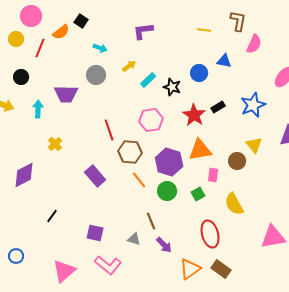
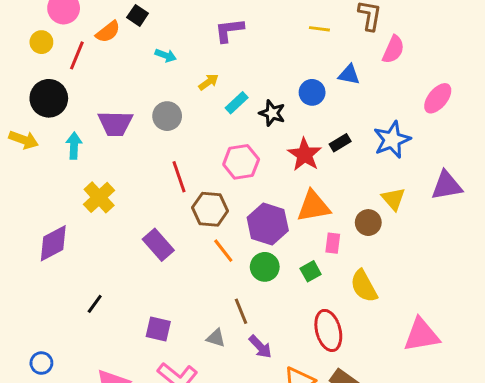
gray circle: (96, 75) -> (167, 116), moved
black circle: (21, 77) -> (49, 98), size x1.6
yellow cross: (55, 144) -> (99, 197), size x1.5

